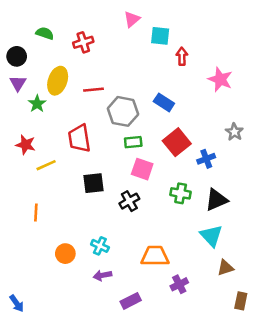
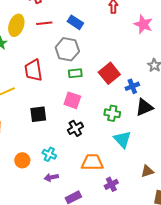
red line: (93, 90) -> (44, 23), moved
blue rectangle: (164, 102) -> (75, 22), moved
pink square: (142, 169) -> (72, 100), moved
black square: (93, 183) -> (38, 114), moved
black triangle: (216, 200) -> (144, 107), moved
black cross: (129, 201) -> (75, 128), moved
cyan triangle: (211, 236) -> (122, 139), moved

